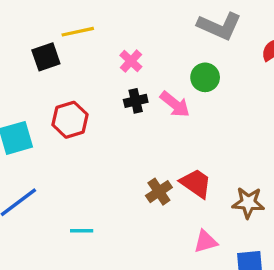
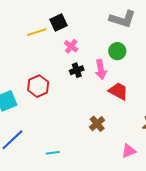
black square: (46, 57) -> (59, 23), moved
pink arrow: (175, 104) -> (101, 70), turned 48
red trapezoid: (196, 183) -> (118, 91), moved

